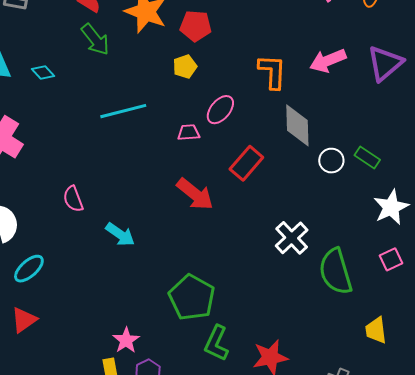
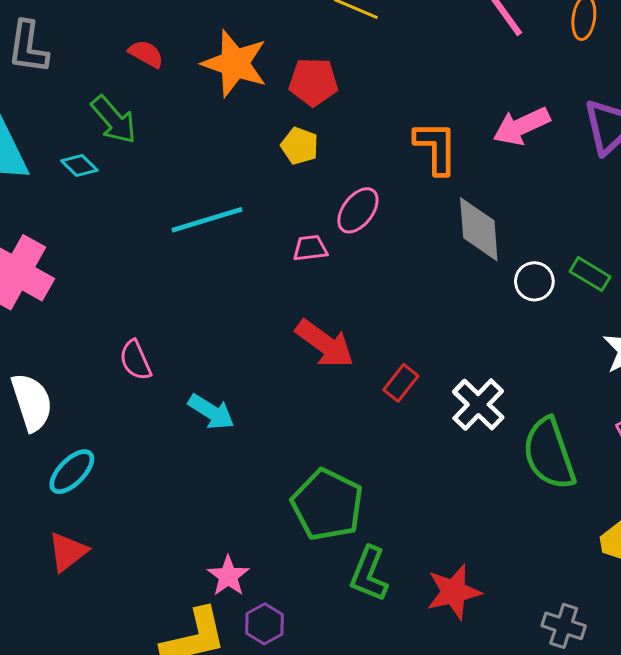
green arrow: (95, 40) -> (114, 120), moved
yellow pentagon: (185, 67) -> (300, 146), turned -30
red rectangle: (246, 163) -> (401, 383), moved, size x0.7

